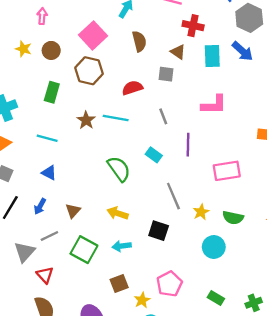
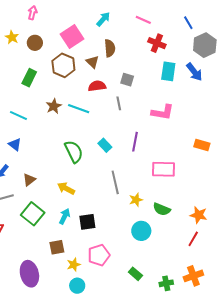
brown triangle: (178, 52) -> (93, 62), moved
gray line: (163, 116) -> (119, 103), moved
black square: (159, 231) -> (87, 222), moved, turned -36
cyan arrow: (122, 246) -> (65, 216), turned 112

